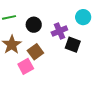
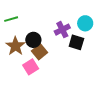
cyan circle: (83, 17) -> (85, 23), moved
black circle: (34, 25) -> (33, 40), moved

